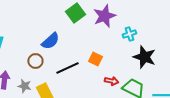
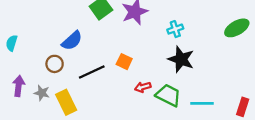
cyan cross: (129, 34) -> (175, 29), moved
red arrow: (111, 81) -> (143, 87), turned 152

